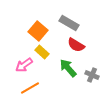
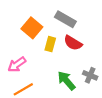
yellow rectangle: (42, 52) -> (50, 44), moved, turned 64
green arrow: (68, 68) -> (66, 81), moved

